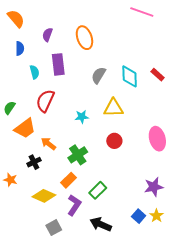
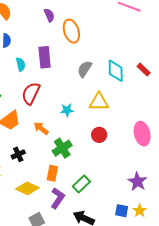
purple semicircle: (47, 35) -> (49, 15), moved, turned 136
orange arrow: (48, 144) -> (41, 128), moved
orange rectangle: (68, 180) -> (52, 173), turned -35
purple star: (154, 187) -> (137, 182), turned -30
blue square: (139, 216) -> (122, 211), turned -32

